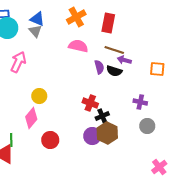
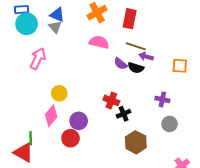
purple semicircle: (99, 67) -> (121, 64), turned 144
brown hexagon: (107, 133) -> (136, 142), moved
purple circle: (92, 136) -> (79, 121), moved

